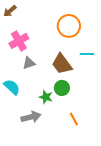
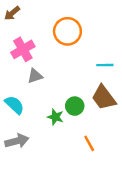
orange circle: (69, 26) -> (67, 31), moved
brown trapezoid: (62, 64) -> (104, 98), moved
gray arrow: (31, 117) -> (17, 141), moved

